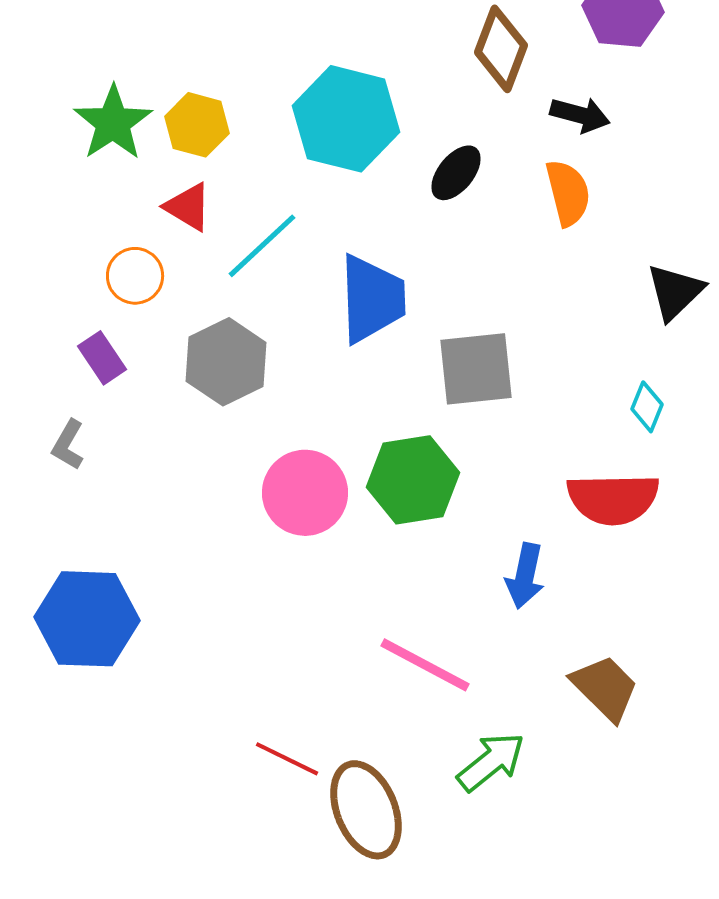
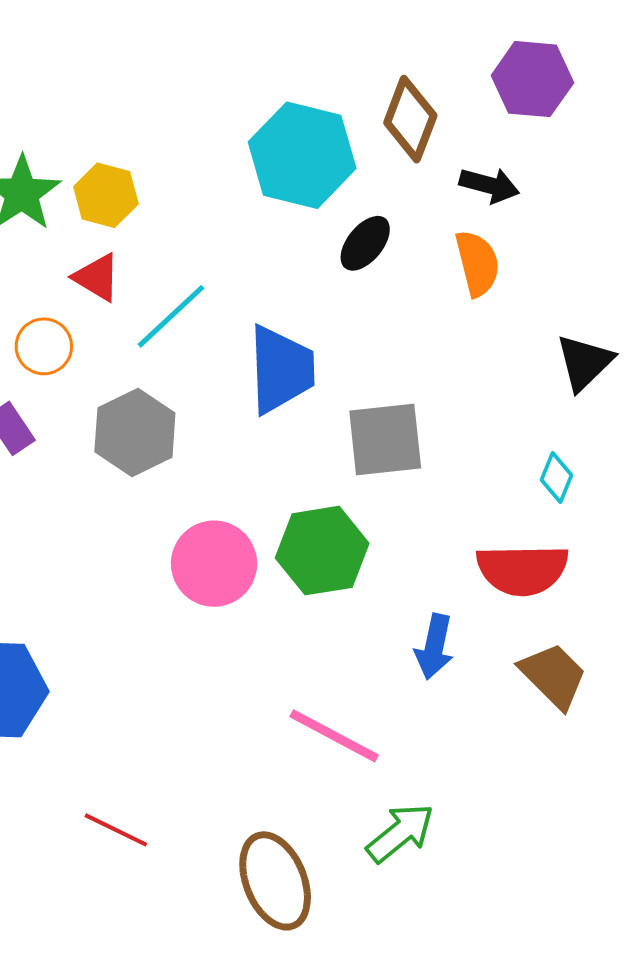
cyan hexagon: (346, 119) -> (302, 155), moved
brown trapezoid: (605, 688) -> (553, 676), moved
red line: (287, 759) -> (116, 830), moved

